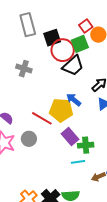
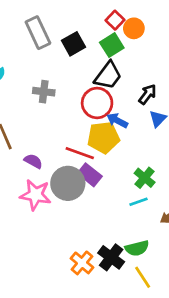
red circle: (63, 50) -> (97, 103), moved
purple rectangle: (70, 137) -> (90, 175), moved
gray circle: (29, 139) -> (68, 183), size x1.6
green cross: (86, 145) -> (145, 178), turned -35

